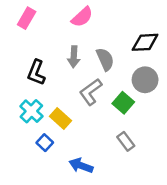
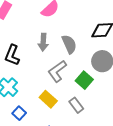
yellow rectangle: (60, 118) -> (48, 99), moved
gray rectangle: (126, 141) -> (76, 105), moved

